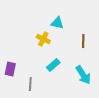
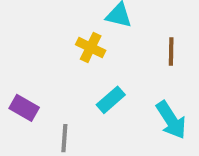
purple rectangle: (10, 69) -> (24, 108), turned -72

